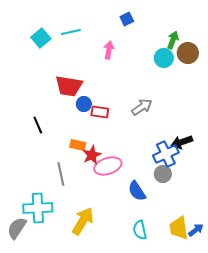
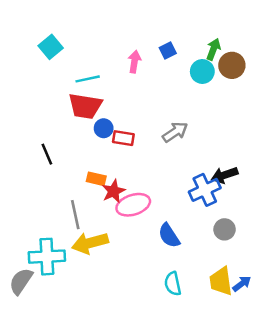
blue square: (127, 19) -> (168, 51), moved
cyan line: (71, 32) -> (88, 79), moved
gray circle: (163, 174) -> (225, 229), moved
yellow arrow: (83, 221) -> (90, 243), moved, turned -136

